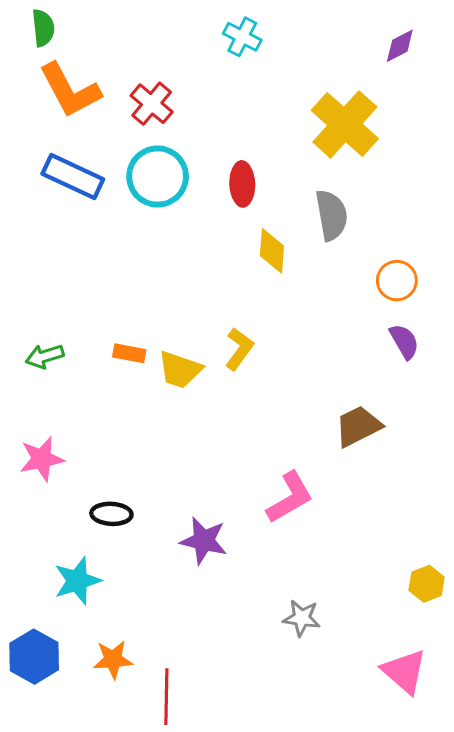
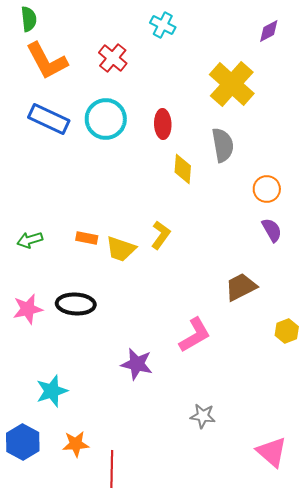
red cross: (152, 104) -> (113, 58), moved
black ellipse: (111, 514) -> (76, 304), moved, size x1.4
yellow hexagon: (427, 584) -> (287, 331), moved

